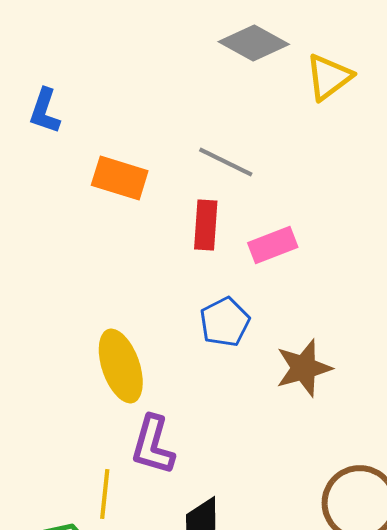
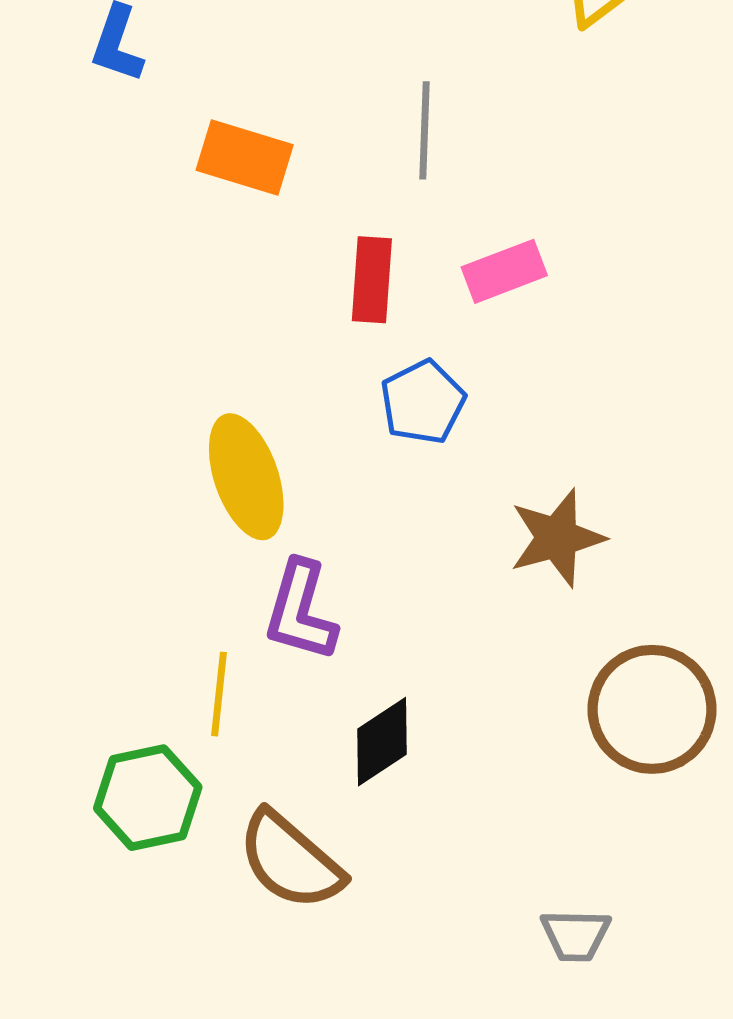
gray line: (226, 162) -> (425, 130), turned 66
red rectangle: (206, 225) -> (372, 280), moved
brown star: (304, 368) -> (557, 538), moved

